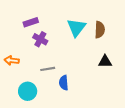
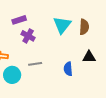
blue semicircle: (64, 83) -> (68, 69), moved
cyan circle: (28, 91) -> (12, 75), moved

